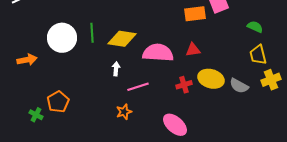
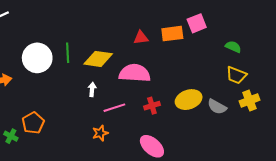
red triangle: (193, 50) -> (141, 38), moved
yellow trapezoid: (258, 55) -> (236, 75), turned -55
yellow ellipse: (211, 79) -> (189, 100), turned -35
red cross: (184, 85) -> (152, 106), moved

